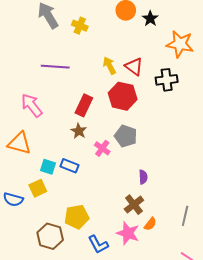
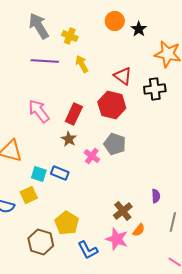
yellow arrow: (109, 66) -> (82, 64), moved
purple line: (55, 67) -> (45, 61), moved
pink arrow: (32, 105) -> (39, 111), moved
purple semicircle: (143, 177) -> (156, 196), moved
yellow pentagon: (77, 217) -> (67, 223), turned -30

